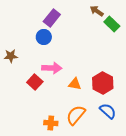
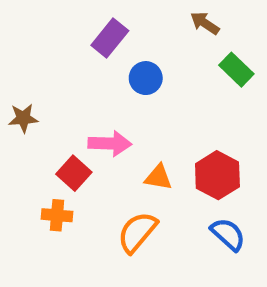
green rectangle: (112, 24) -> (236, 70), moved
blue circle: (44, 37) -> (146, 78), moved
orange semicircle: (76, 115) -> (137, 232), moved
orange cross: (51, 123) -> (57, 215), moved

